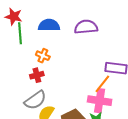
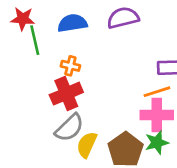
red cross: (37, 75) -> (66, 94), size x1.6
orange line: (102, 84) -> (157, 92), turned 42

